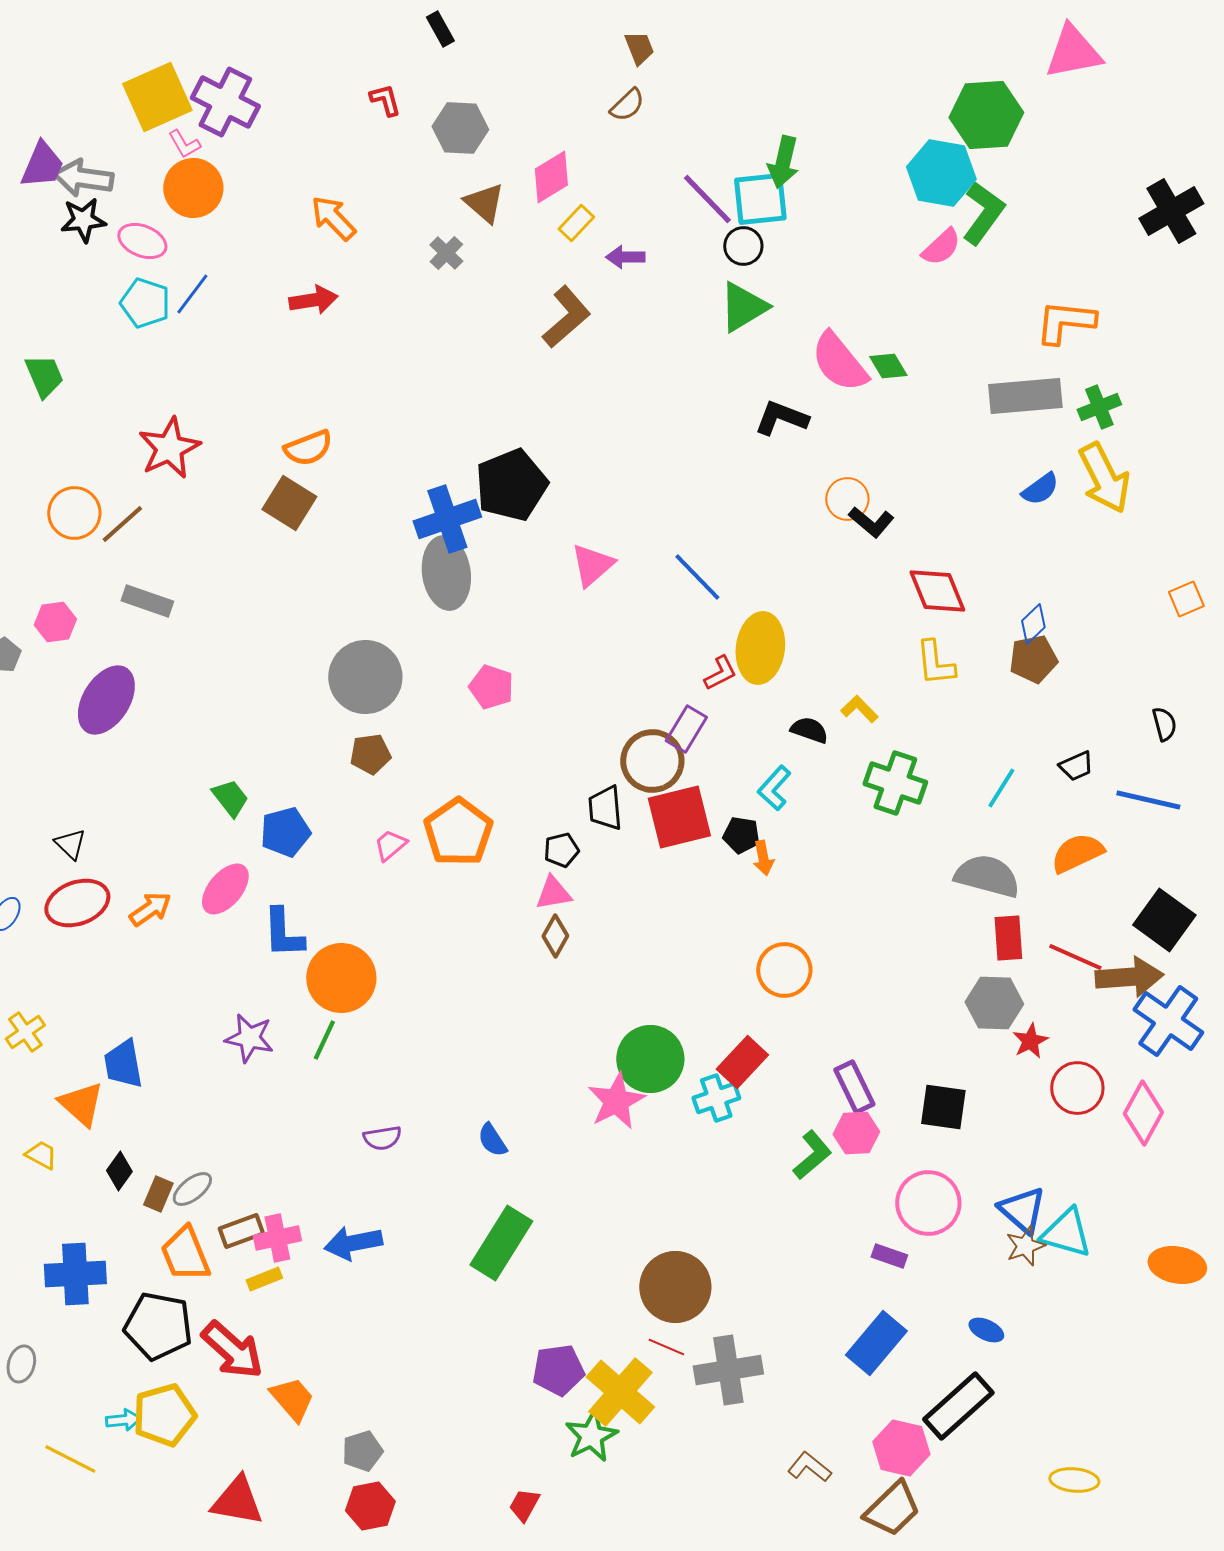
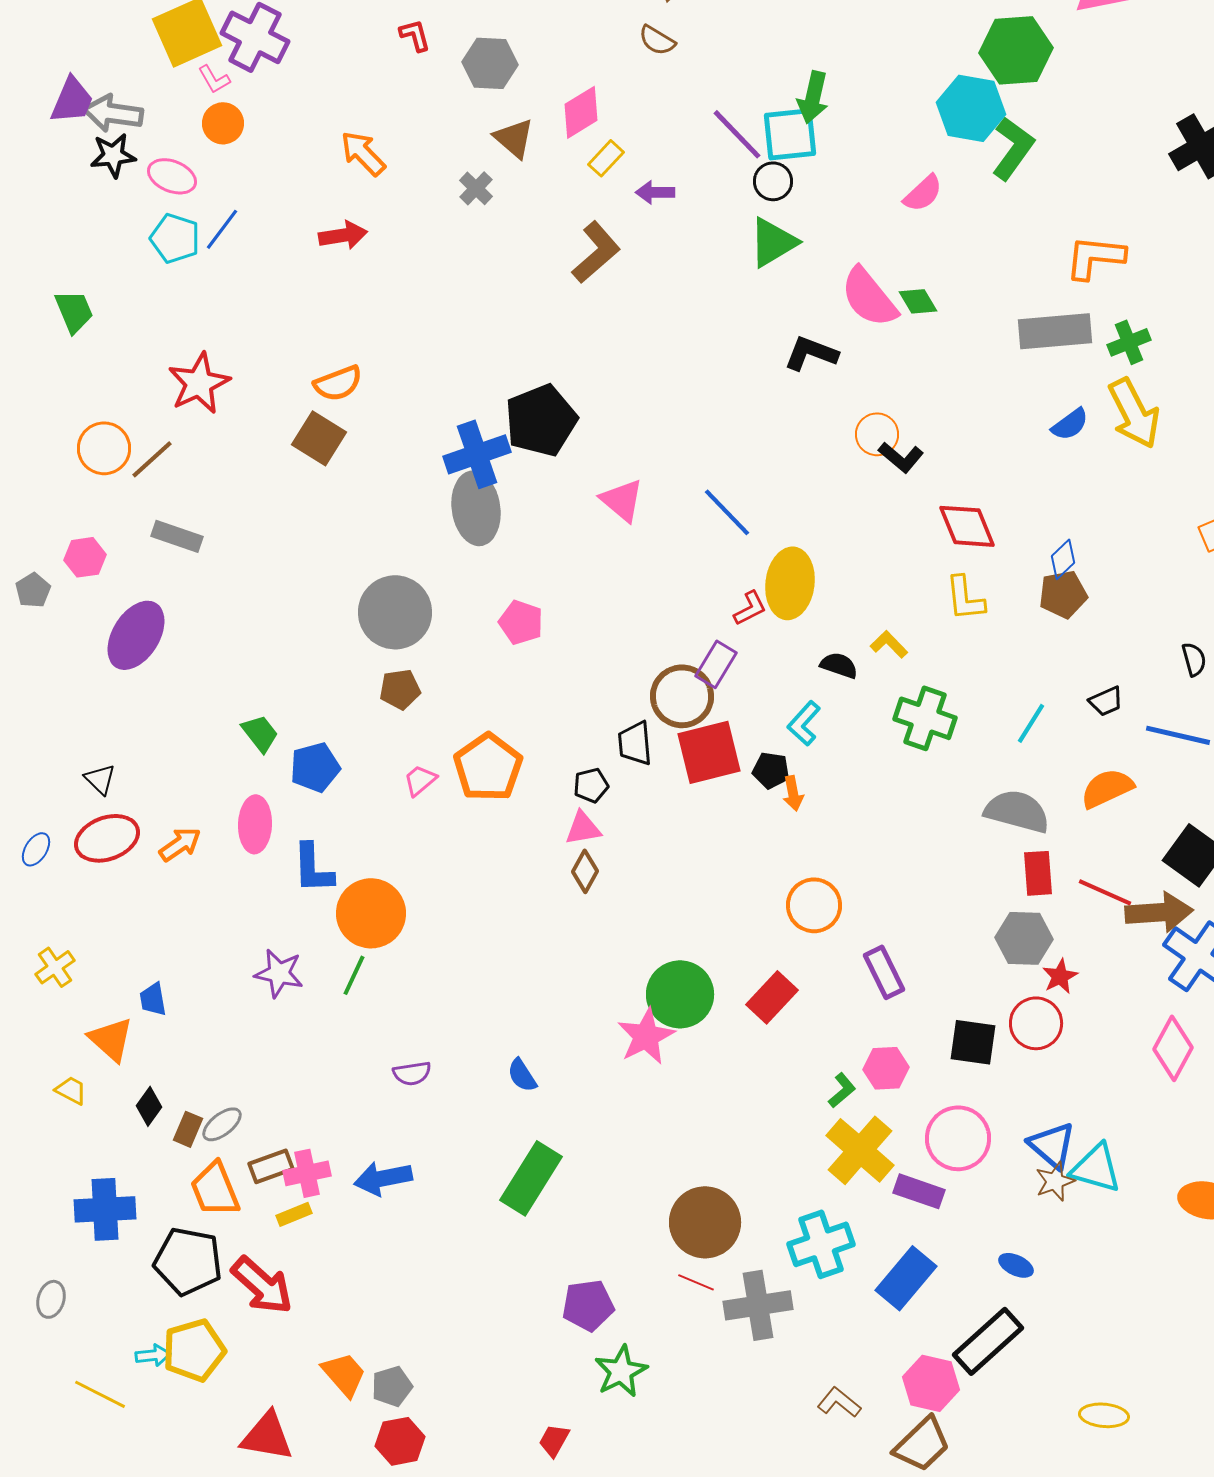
brown semicircle: (627, 105) -> (657, 40), turned 75
orange circle: (193, 188) -> (223, 123), size x0.7
pink semicircle: (941, 247) -> (923, 193), moved
pink triangle: (592, 565) -> (622, 500), turned -39
pink ellipse: (225, 889) -> (255, 824), turned -38
blue trapezoid: (123, 1064) -> (153, 999), size x0.7
purple rectangle: (854, 1087) -> (884, 972), moved
red circle: (1077, 1088) -> (1036, 1023), moved
cyan cross: (716, 1098) -> (821, 1244), moved, size x1.4
green L-shape: (812, 1155) -> (842, 1090), size x0.7
purple rectangle: (889, 1256) -> (919, 1191), size x1.4
yellow cross: (620, 1392) -> (860, 1150), moved
orange trapezoid: (292, 1399) -> (344, 1374), moved

